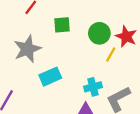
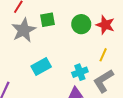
gray star: (27, 49) -> (24, 30), moved
yellow line: (111, 54) -> (103, 55), moved

